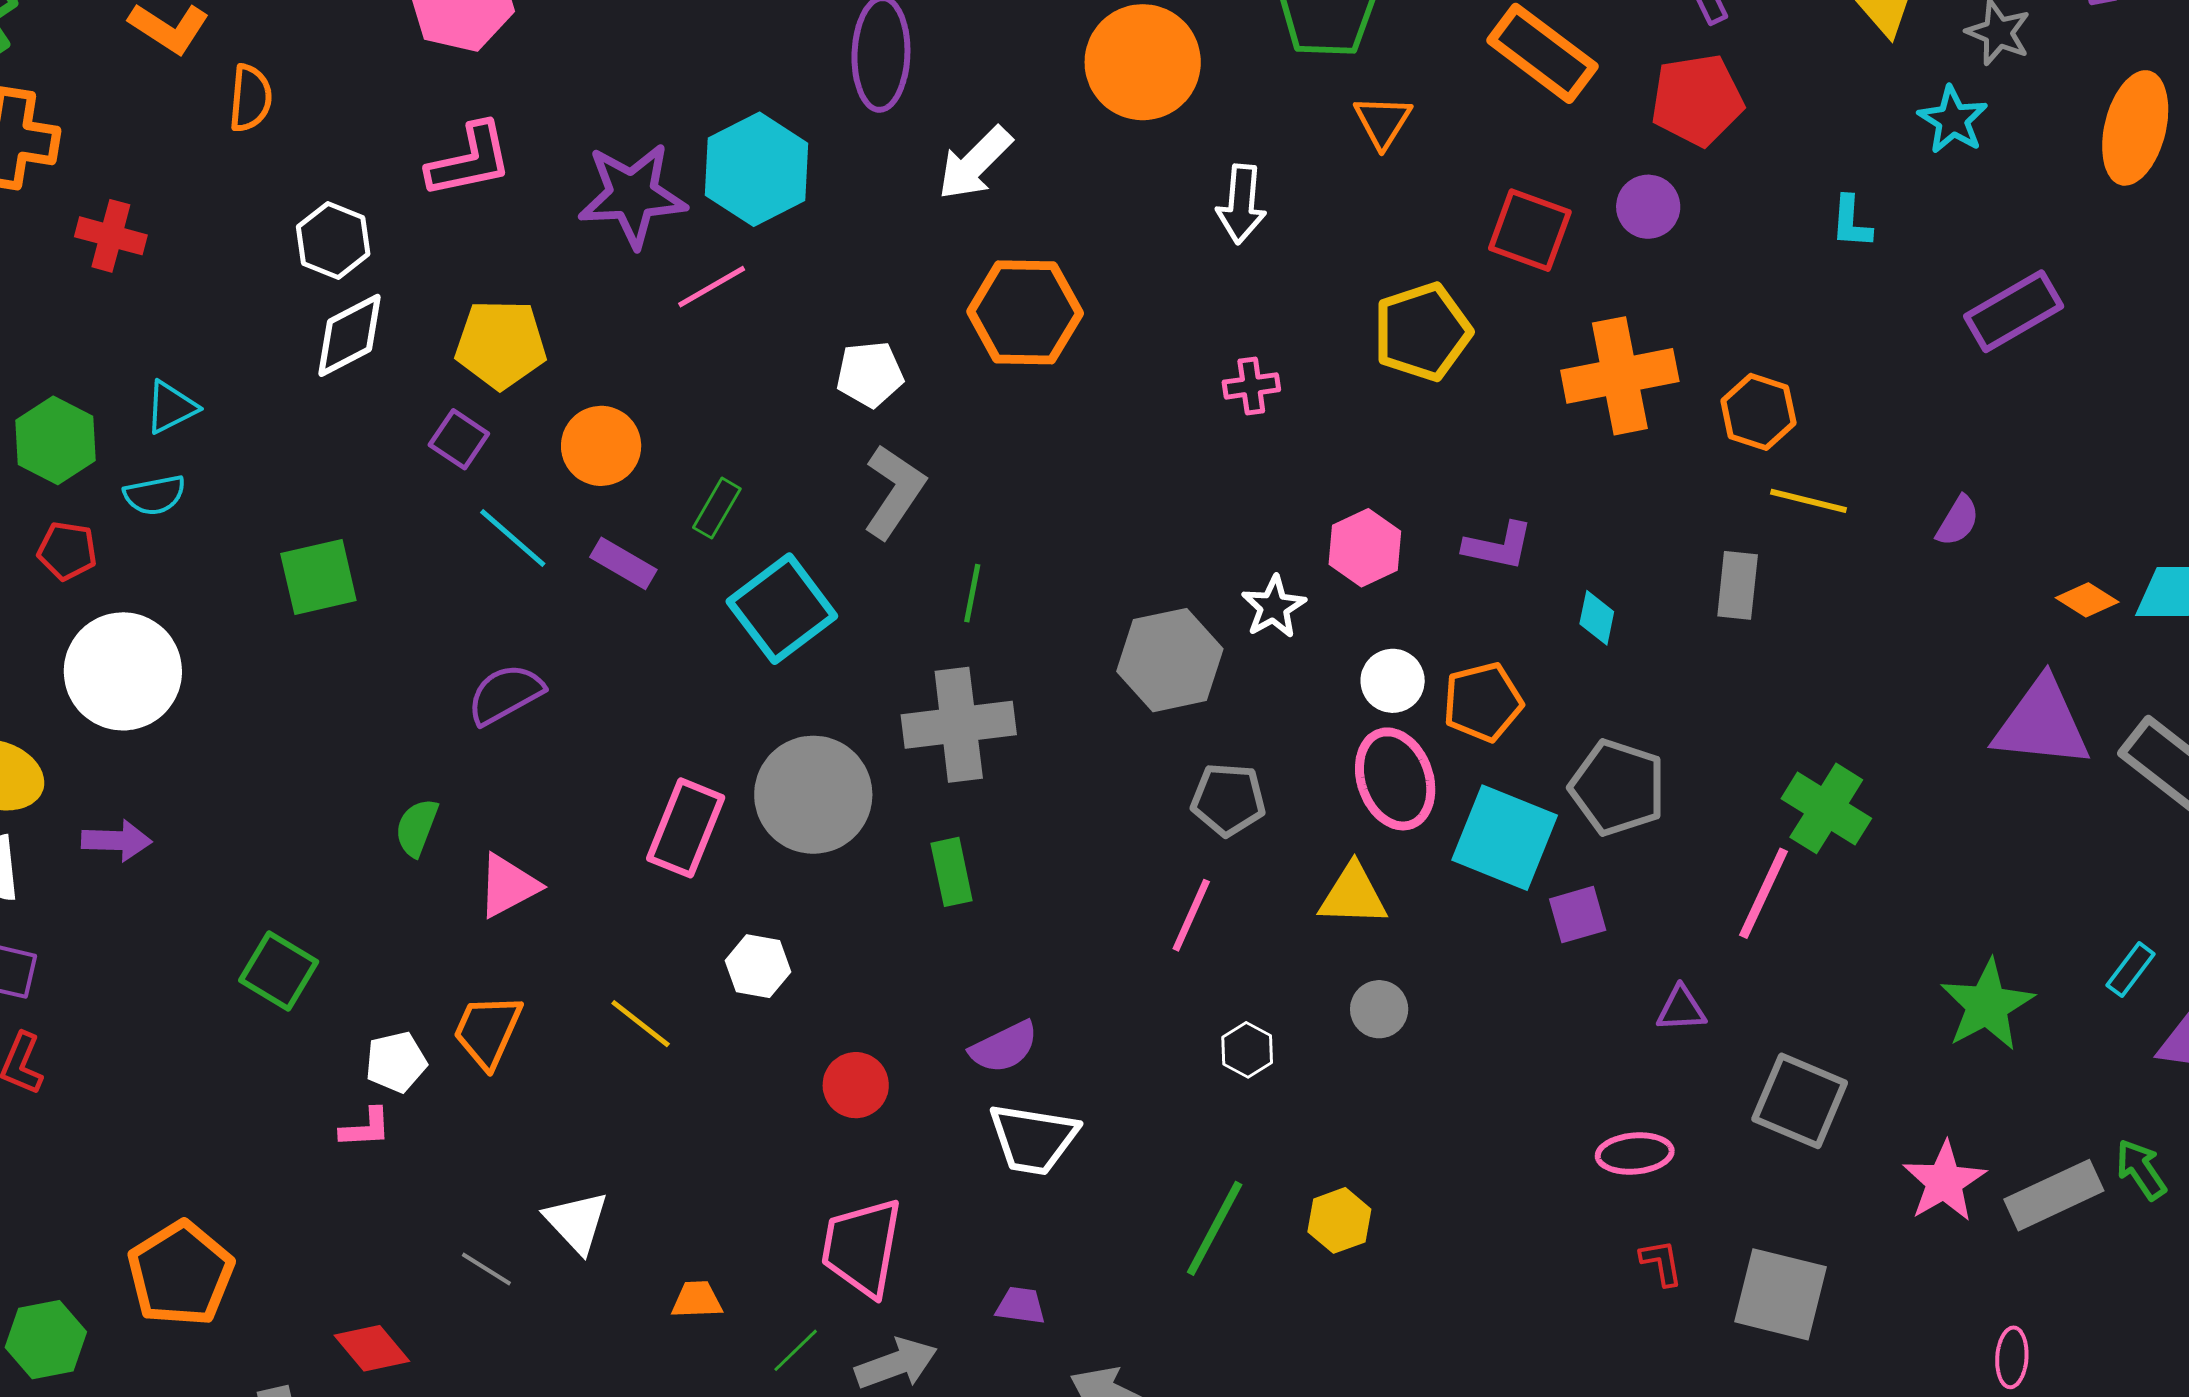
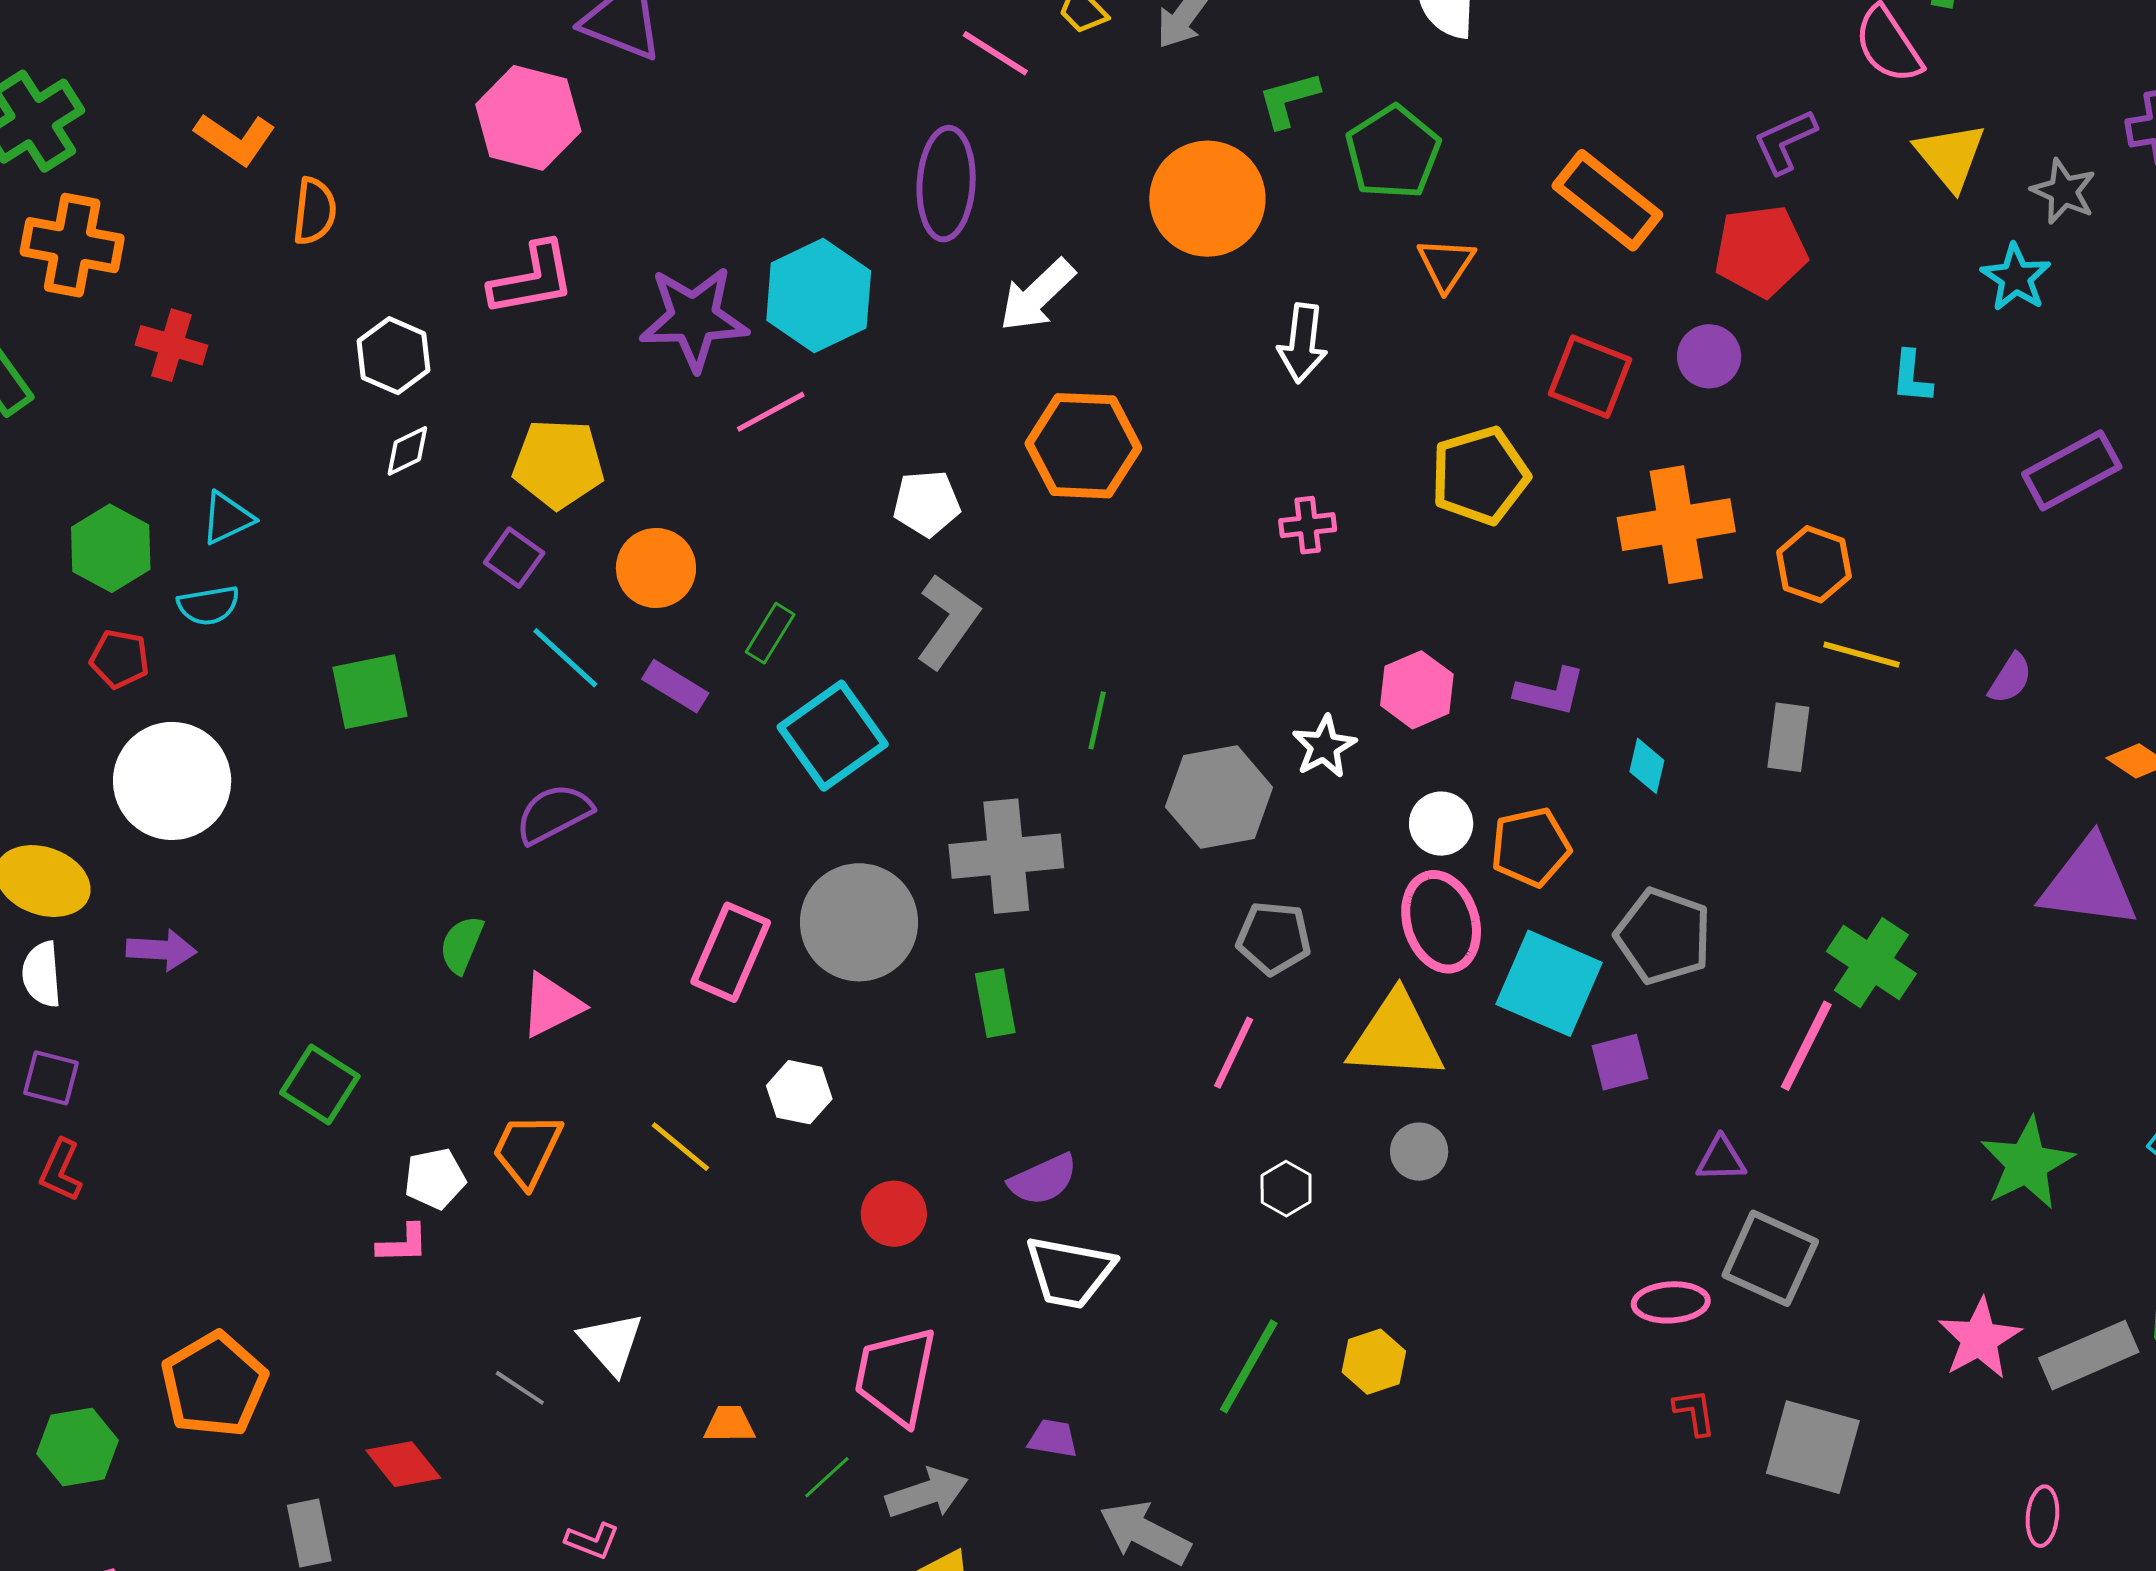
white diamond: (349, 335) -> (407, 451), size x0.6
green line: (972, 593) -> (1097, 720), moved
yellow triangle: (1353, 895) -> (1396, 1037), size x1.4
gray square: (1800, 1101) -> (1770, 1258), moved

